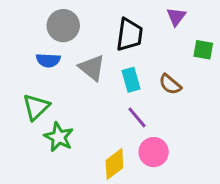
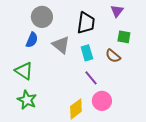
green square: (203, 50) -> (124, 37), moved
blue semicircle: (48, 60) -> (32, 40), turned -70
green triangle: (36, 107) -> (24, 71), turned -42
green star: (59, 137) -> (27, 100), moved

